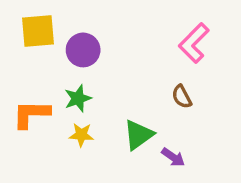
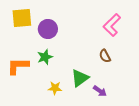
yellow star: (81, 135) -> (55, 88), moved

